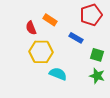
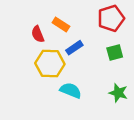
blue rectangle: (76, 38) -> (74, 48), moved, turned -64
green square: (97, 55) -> (115, 53), moved, turned -32

